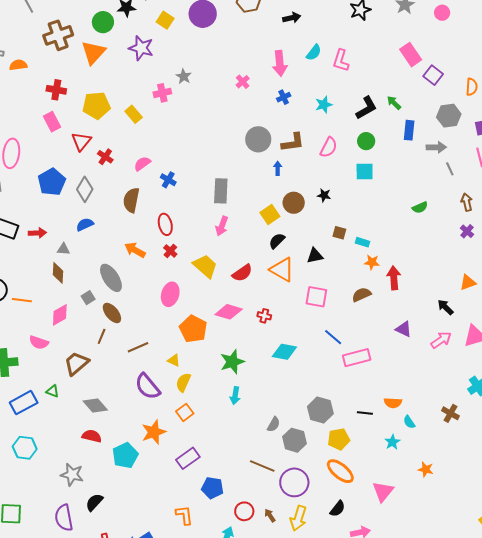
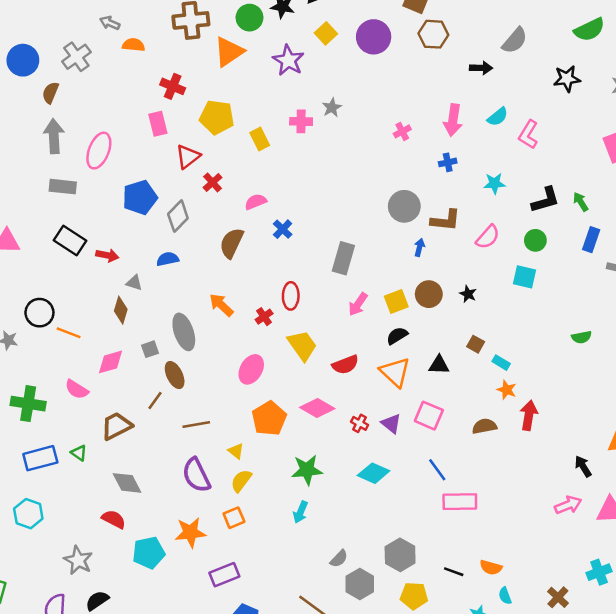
red ellipse: (165, 224) -> (291, 296), moved
pink arrow: (222, 226) -> (358, 304), moved
purple triangle: (404, 329) -> (391, 423), moved

